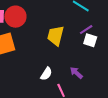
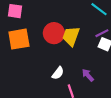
red circle: (15, 17) -> (54, 33), moved

